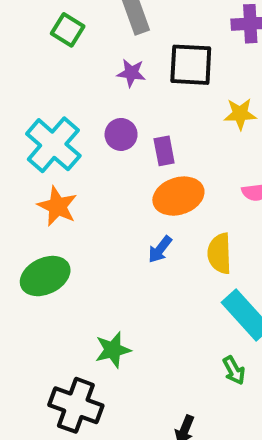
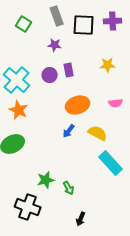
black square: (191, 65) -> (84, 25), moved
purple rectangle: (164, 151) -> (69, 70), moved
yellow semicircle: (220, 253) -> (98, 133), turned 120
green arrow: (234, 370) -> (69, 188), moved

